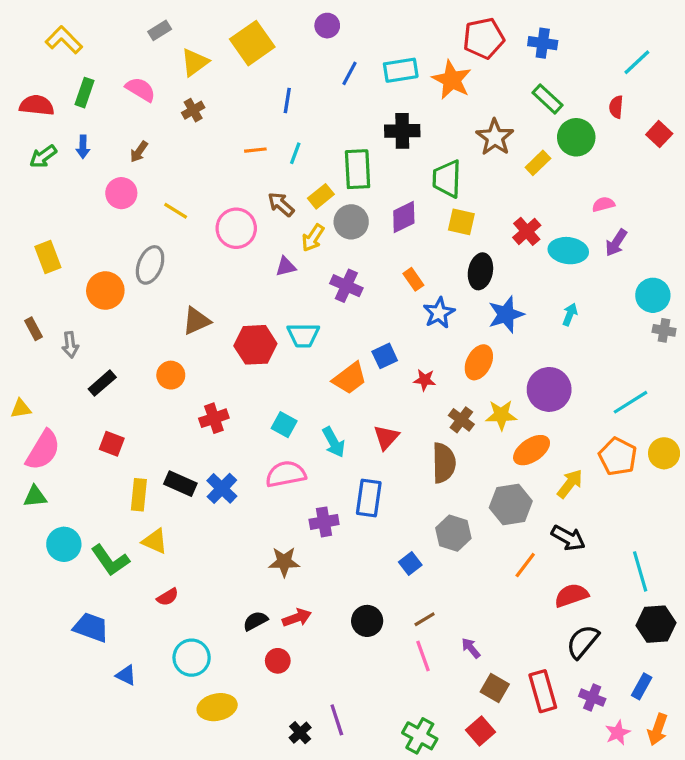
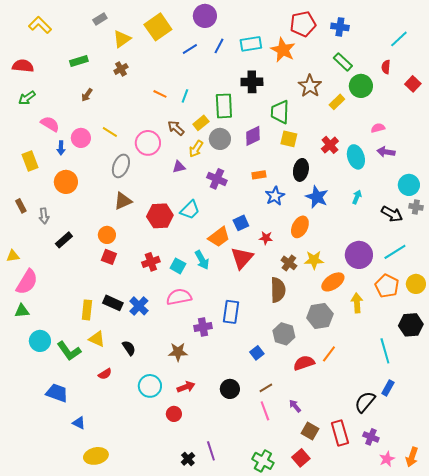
purple circle: (327, 26) -> (205, 16), size x1.5
pink semicircle: (140, 89) -> (50, 124), moved
green rectangle: (85, 93) -> (79, 61), moved, turned 54
blue line: (287, 101) -> (190, 49), moved, turned 49
blue arrow: (83, 147) -> (61, 148), moved
orange line: (255, 150) -> (160, 94), turned 32
pink circle: (121, 193) -> (81, 138), moved
purple arrow: (616, 243) -> (386, 152), turned 66
cyan ellipse: (568, 251) -> (356, 157), turned 65
gray ellipse: (150, 265) -> (121, 166), moved
orange rectangle: (413, 279) -> (259, 175), turned -64
blue star: (506, 314) -> (317, 197), turned -30
cyan trapezoid: (303, 335) -> (190, 210), turned -45
purple circle: (549, 389) -> (359, 255), moved
red cross: (214, 418) -> (151, 262), moved
red triangle: (386, 437) -> (242, 258), moved, size x1.4
cyan arrow: (334, 442) -> (202, 260), moved
red square: (112, 444) -> (109, 257), moved
yellow arrow: (570, 484) -> (357, 303), turned -42
black arrow: (568, 538) -> (392, 214), moved
cyan line: (640, 571) -> (385, 351), moved
red semicircle: (571, 595) -> (304, 363), moved
black semicircle: (255, 621) -> (129, 348), moved, turned 84
black hexagon: (656, 624) -> (411, 325), moved
cyan circle: (192, 658) -> (150, 386), moved
blue rectangle: (642, 686) -> (388, 388), moved
yellow ellipse: (217, 707) -> (96, 456), moved

